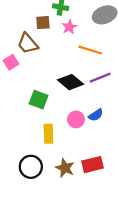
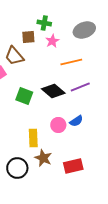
orange line: (90, 50) -> (71, 62), turned -30
green square: (39, 100) -> (24, 96), moved
brown star: (65, 168) -> (43, 158), moved

